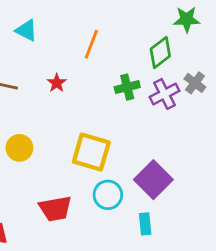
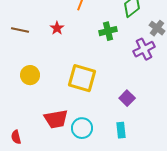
purple cross: (165, 94) -> (144, 49), moved
purple square: (153, 180) -> (127, 98), size x0.6
cyan circle: (108, 195) -> (82, 128), moved

